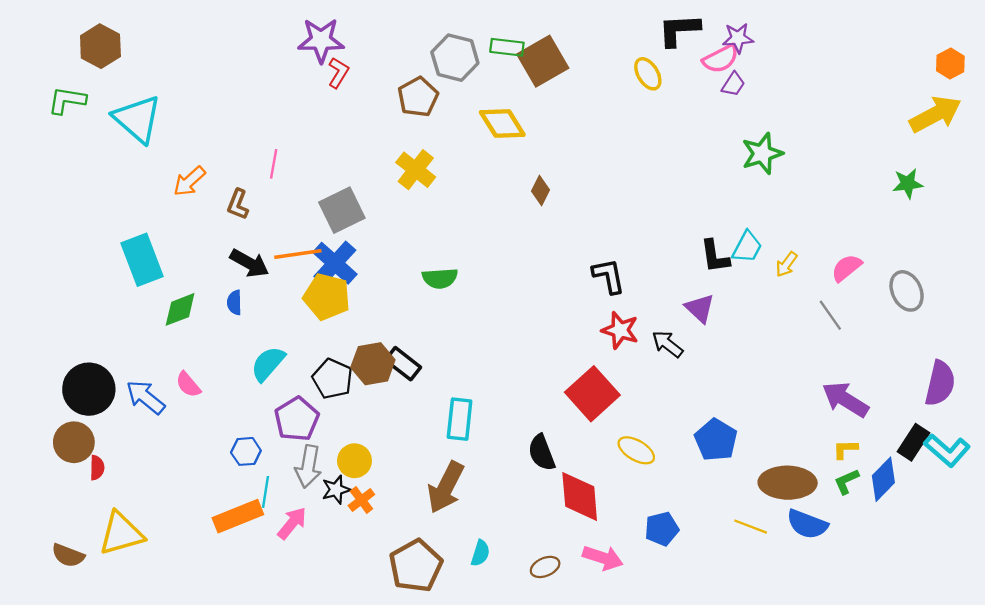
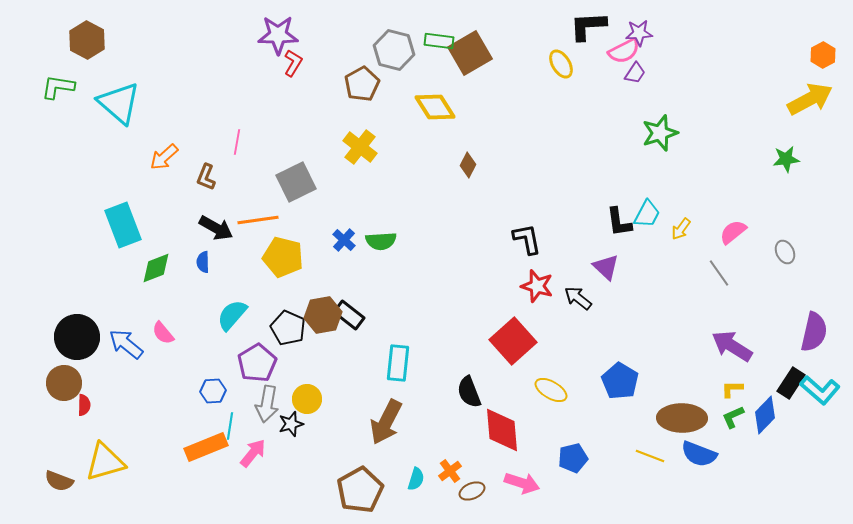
blue cross: (335, 263) -> (344, 240), moved, size x0.6
gray ellipse: (907, 291) -> (785, 252), size x0.7
orange cross: (361, 500) -> (450, 471), moved

